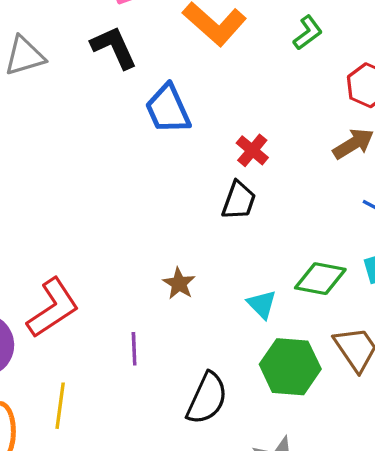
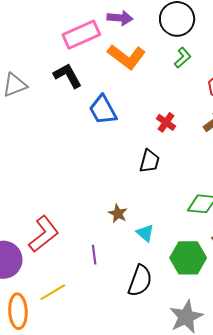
red cross: (252, 150) -> (166, 122), moved
cyan triangle: (262, 304) -> (145, 233), moved
yellow line: (60, 406) -> (53, 292), turned 56

